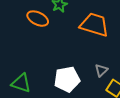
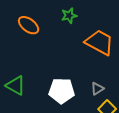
orange ellipse: (38, 19) -> (29, 25), moved

